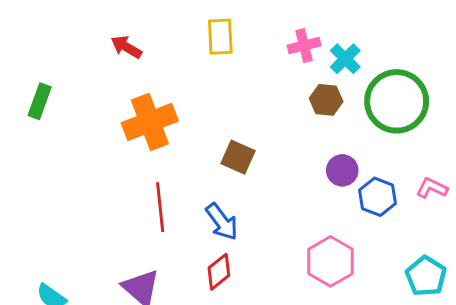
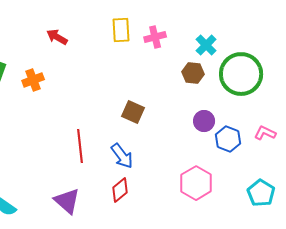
pink cross: (304, 46) -> (155, 37), moved
orange cross: (150, 122) -> (33, 80), moved, size x0.6

